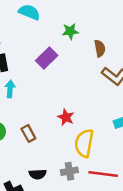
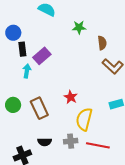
purple rectangle: (47, 58) -> (42, 56), moved
brown rectangle: (28, 133) -> (39, 108), size x1.5

